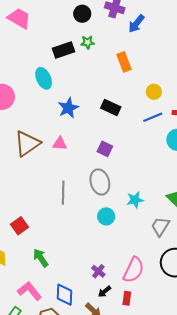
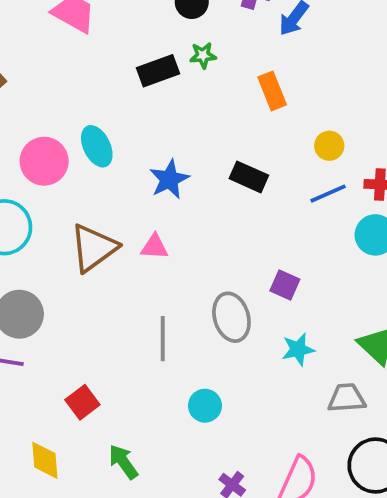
cyan ellipse: (44, 78) -> (97, 146), moved
purple square: (105, 149) -> (285, 285), moved
cyan circle: (106, 216) -> (205, 406), moved
gray trapezoid: (160, 226) -> (347, 398), turned 55

